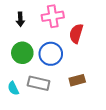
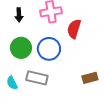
brown rectangle: (77, 80) -> (90, 78), moved

